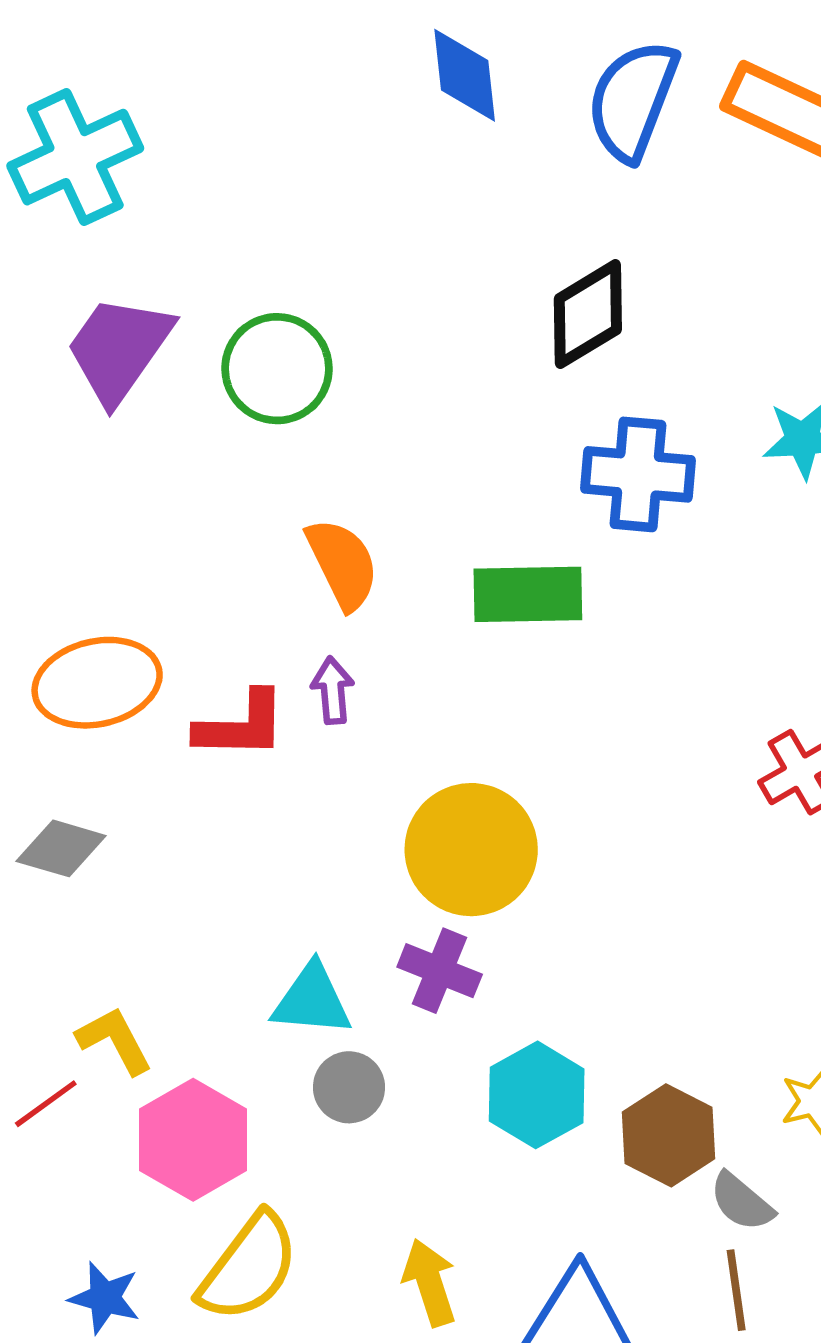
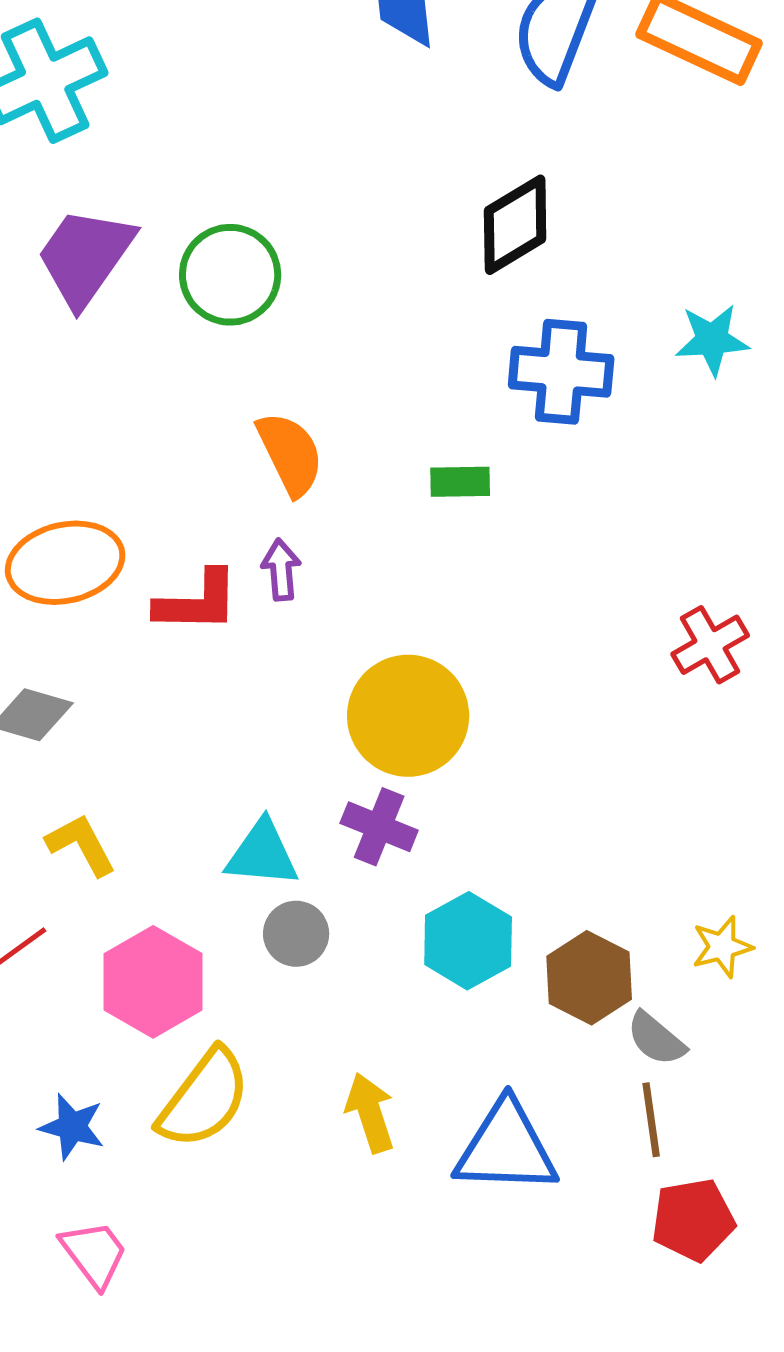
green rectangle: (528, 594) -> (460, 482), size x0.6
yellow L-shape: (115, 1040) -> (81, 845), moved

